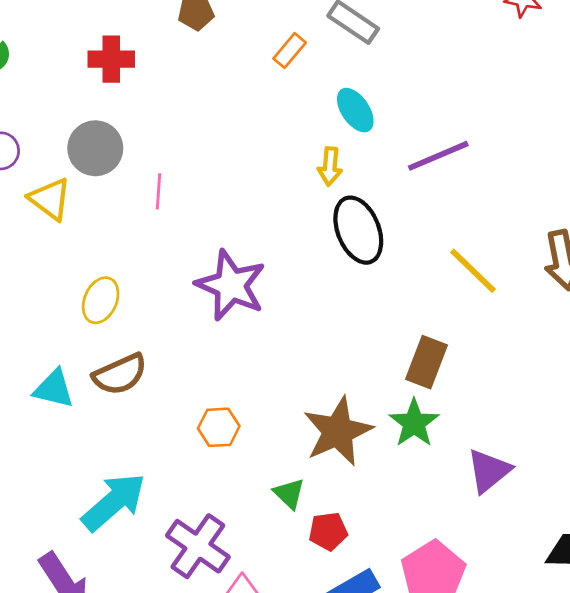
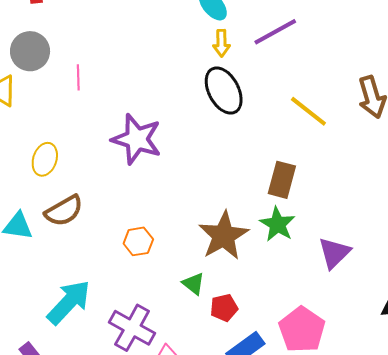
yellow arrow: (330, 166) -> (221, 43), moved

